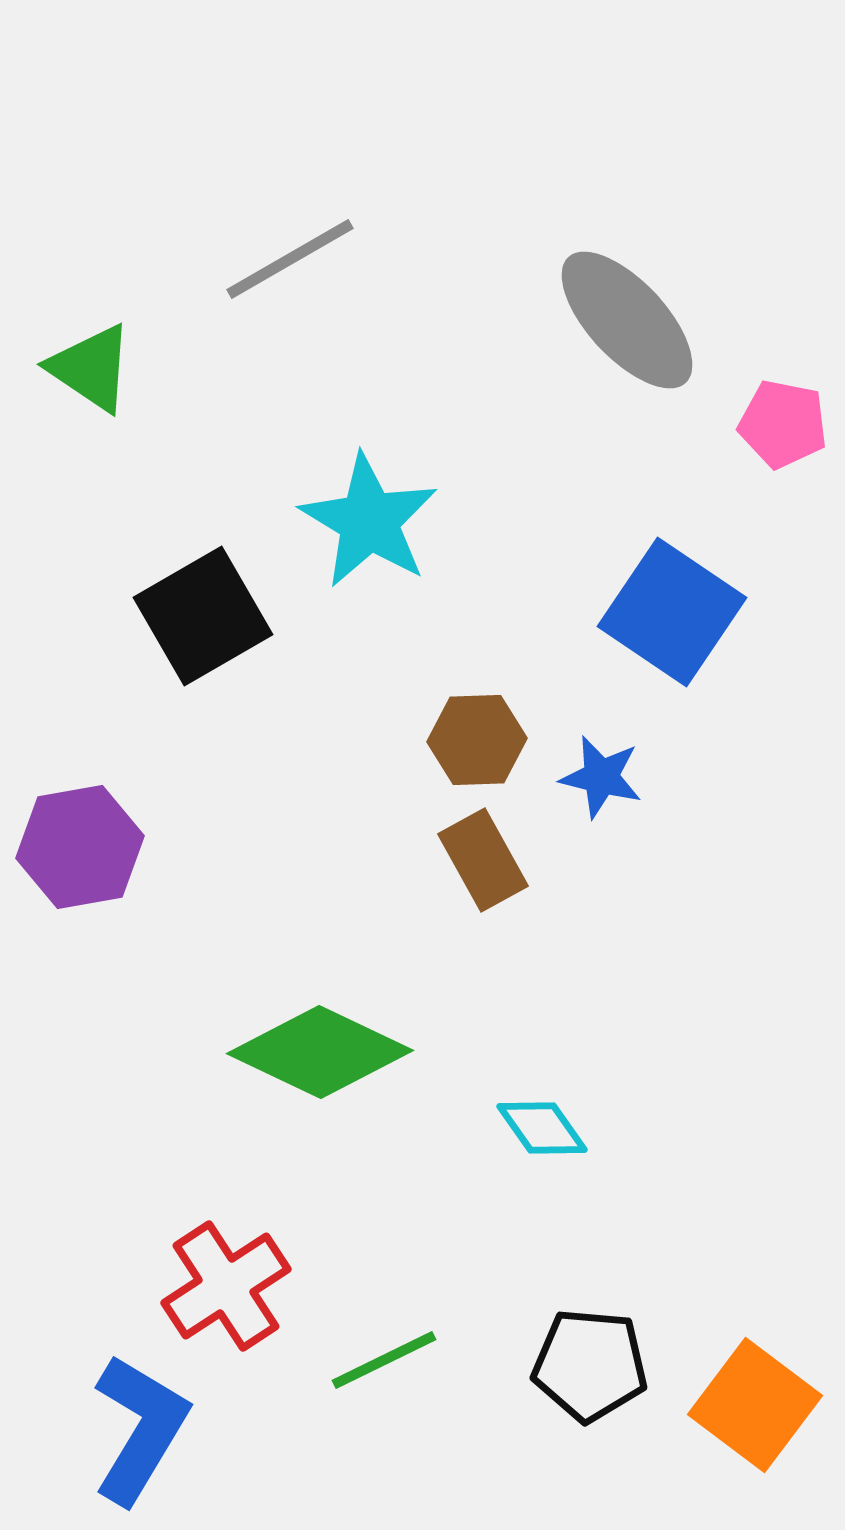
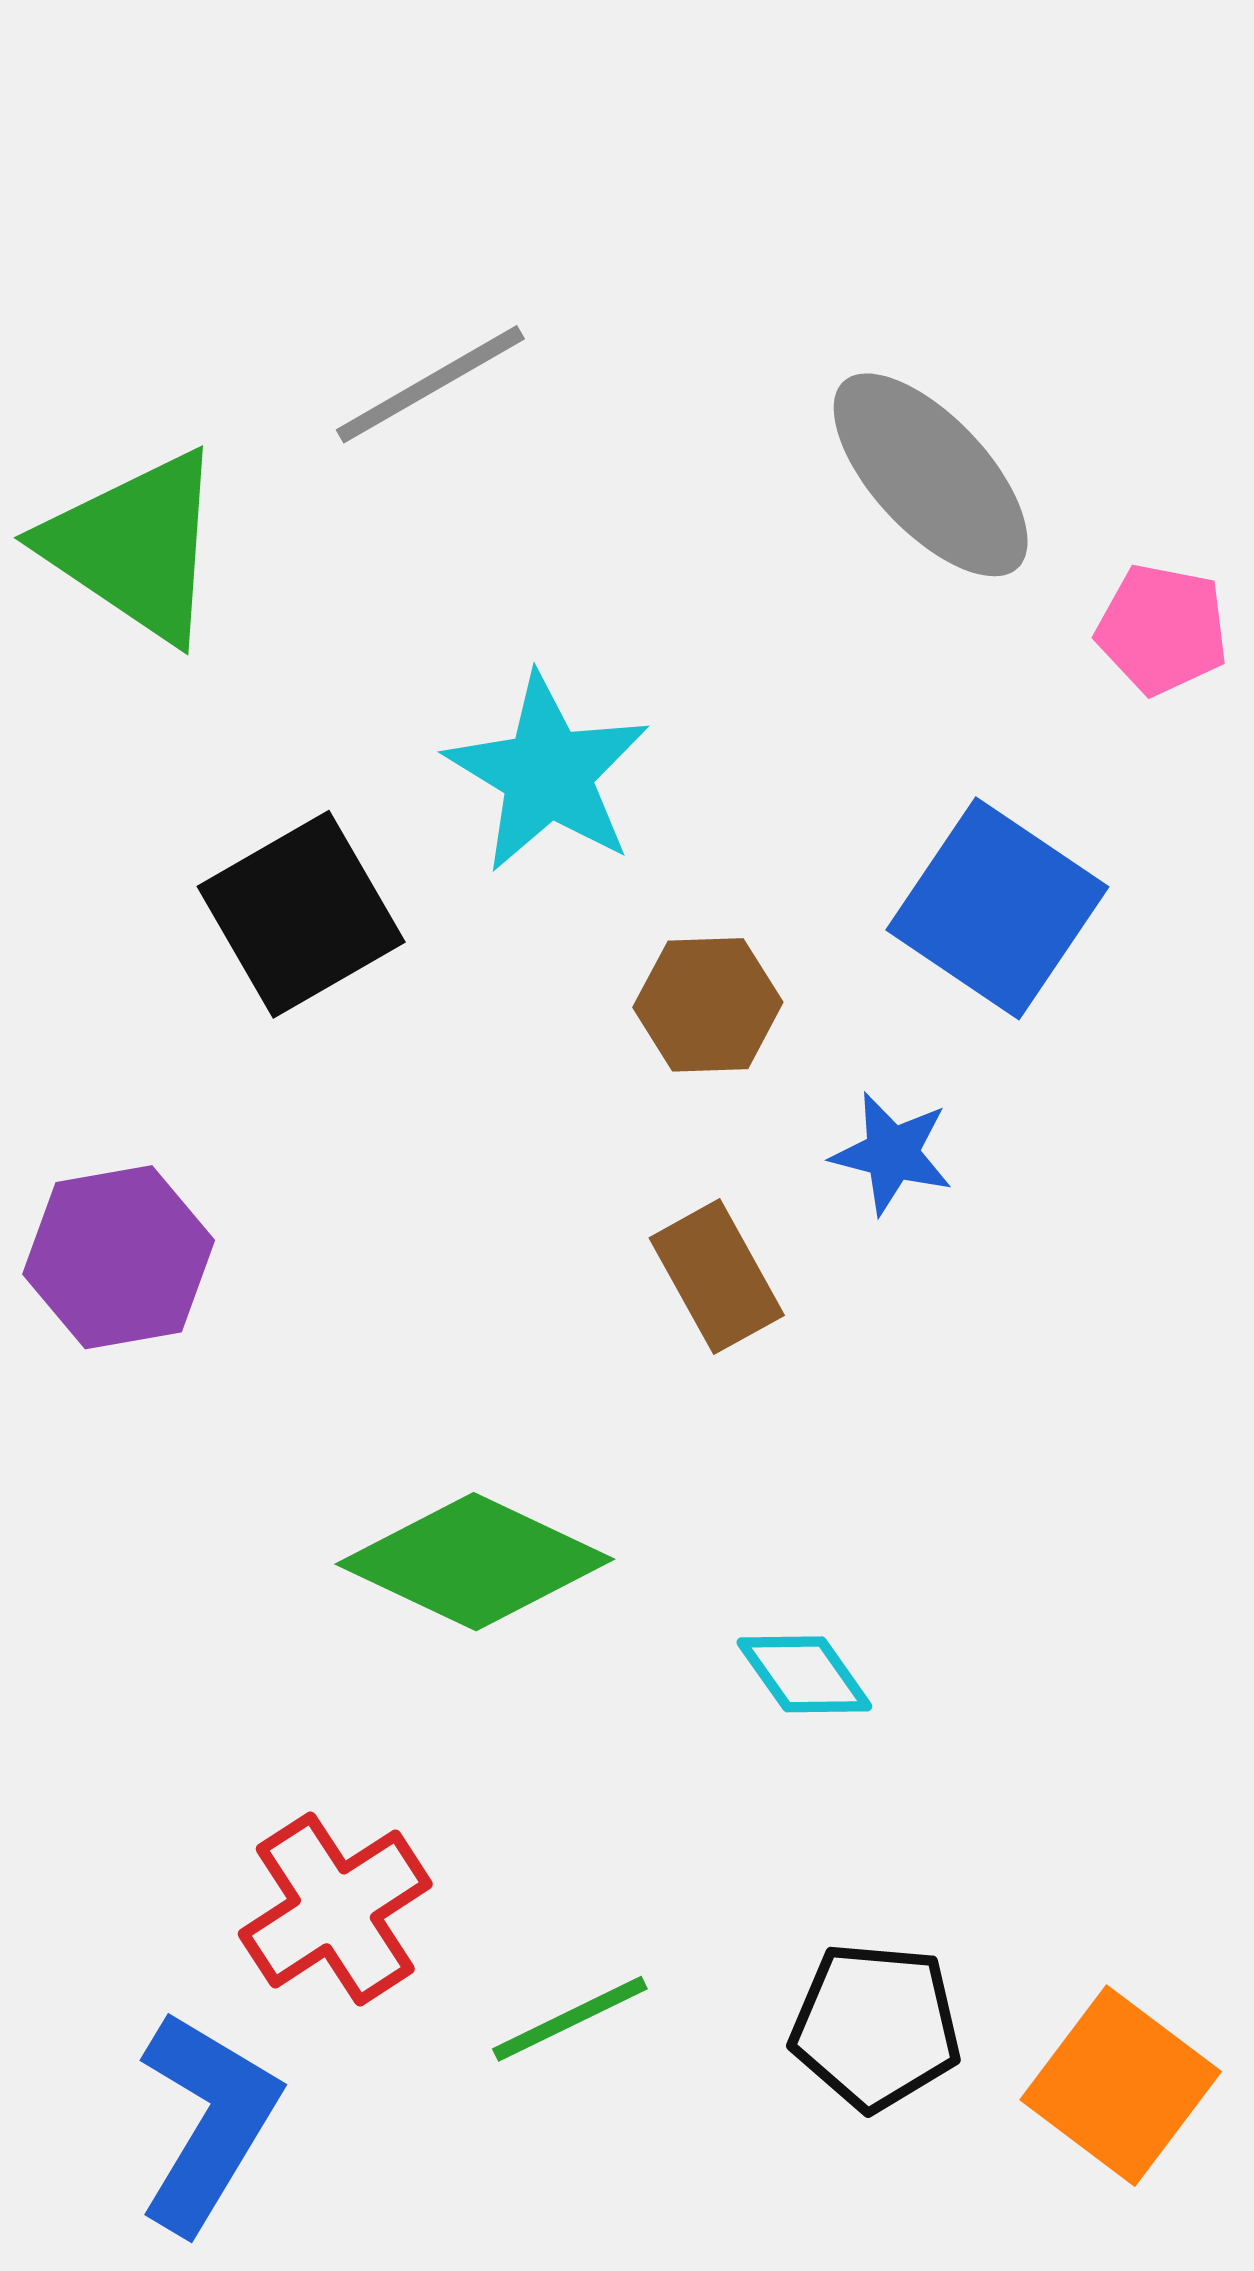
green triangle: (91, 368) -> (135, 546), size x1.5
brown hexagon: (477, 740) -> (708, 1005), moved

